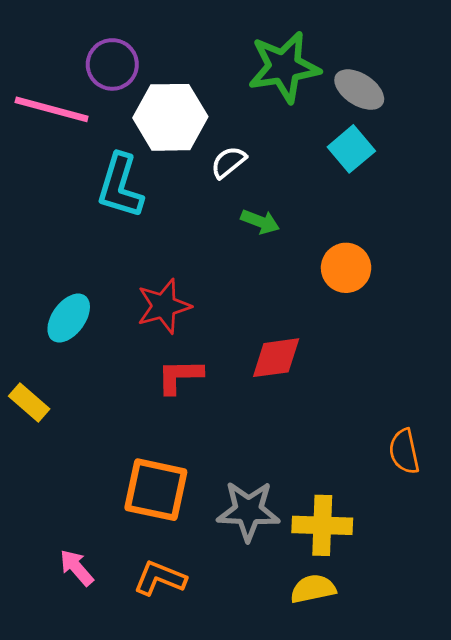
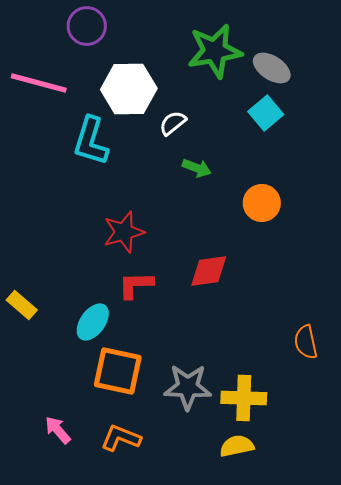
purple circle: (112, 64) -> (87, 26), moved
cyan ellipse: (69, 318) -> (93, 322), moved

